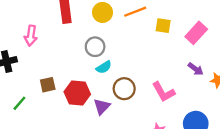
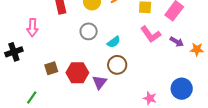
cyan semicircle: (104, 67) -> (114, 42), moved
pink L-shape: (163, 92) -> (151, 34), moved
green line: (19, 103) -> (32, 98), moved

